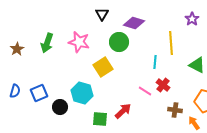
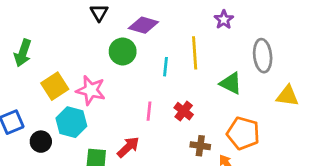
pink star: (79, 42) -> (91, 90), moved
cyan line: (155, 62) -> (166, 67), moved
yellow square: (103, 67) -> (55, 86), moved
pink line: (145, 91) -> (149, 111), moved, turned 64

